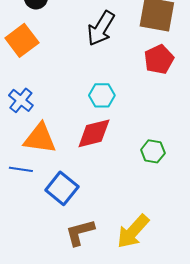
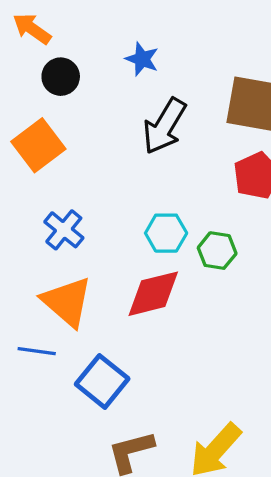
blue cross: (21, 100) -> (64, 230), moved
orange triangle: (40, 138) -> (67, 302), turned 33
green hexagon: (153, 151) -> (217, 251), moved

